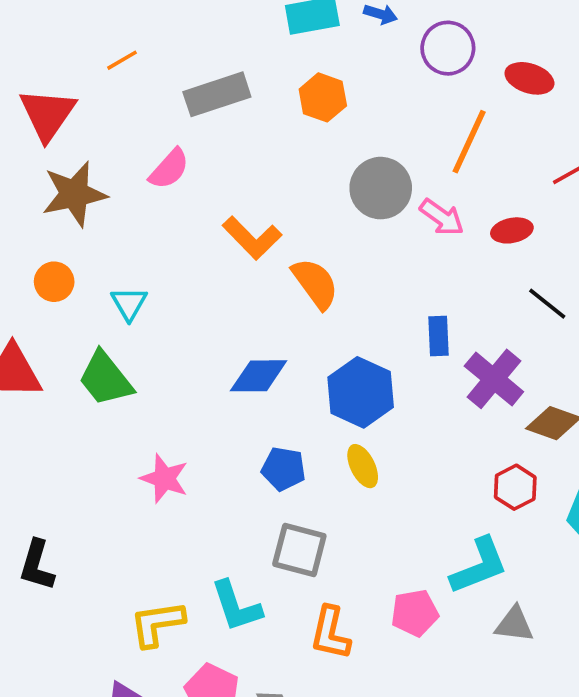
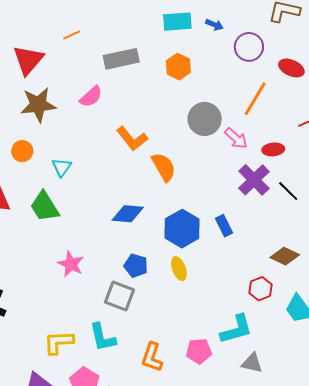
blue rectangle: (439, 336) -> (224, 226), moved, turned -30
purple cross: (494, 379) -> (254, 180), moved
gray square: (299, 550) -> (120, 296), moved

